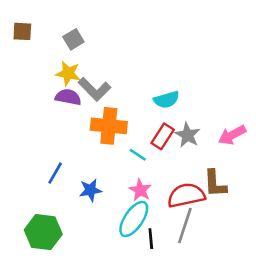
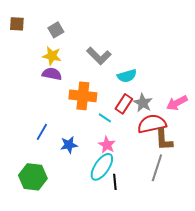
gray L-shape: (94, 89) -> (99, 56), moved
red semicircle: (186, 195) -> (152, 124), moved
gray line: (185, 226) -> (157, 168), moved

